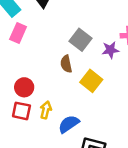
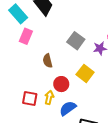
brown semicircle: (66, 64) -> (48, 61), moved
red circle: (24, 87) -> (61, 84), moved

